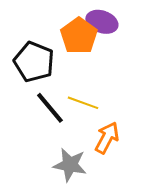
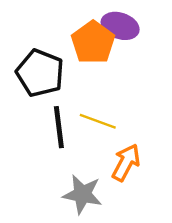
black line: (50, 108) -> (59, 127), turned 33

